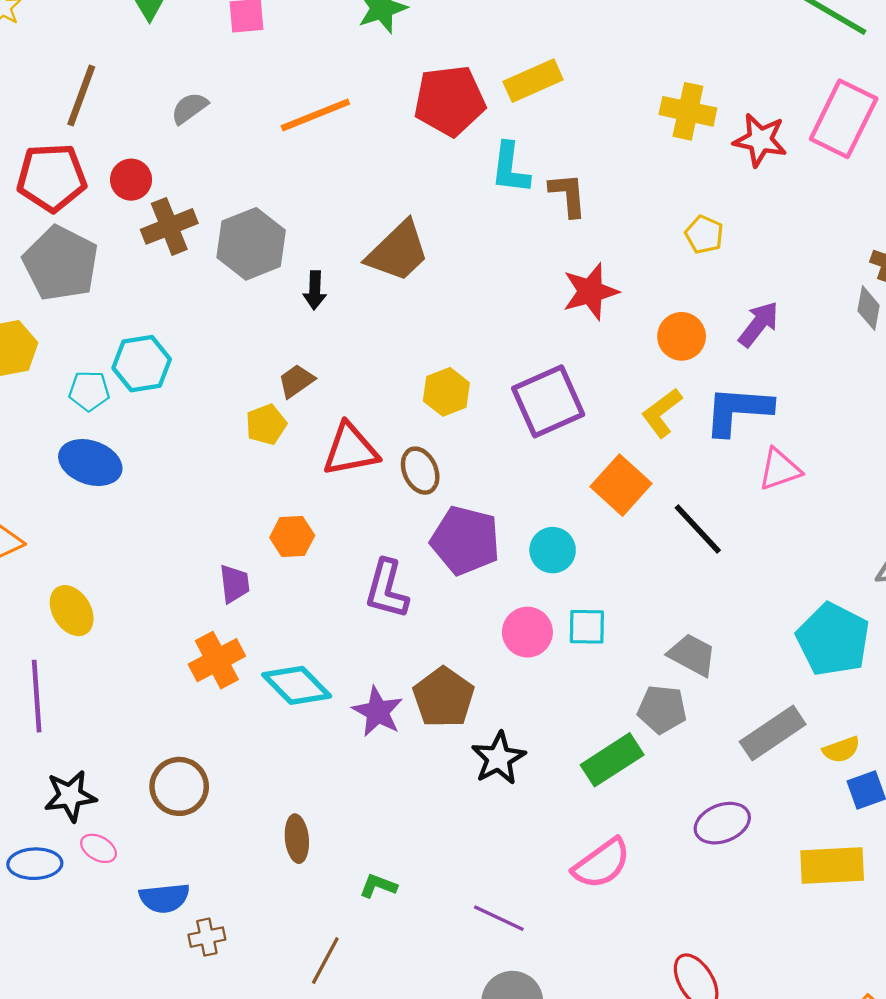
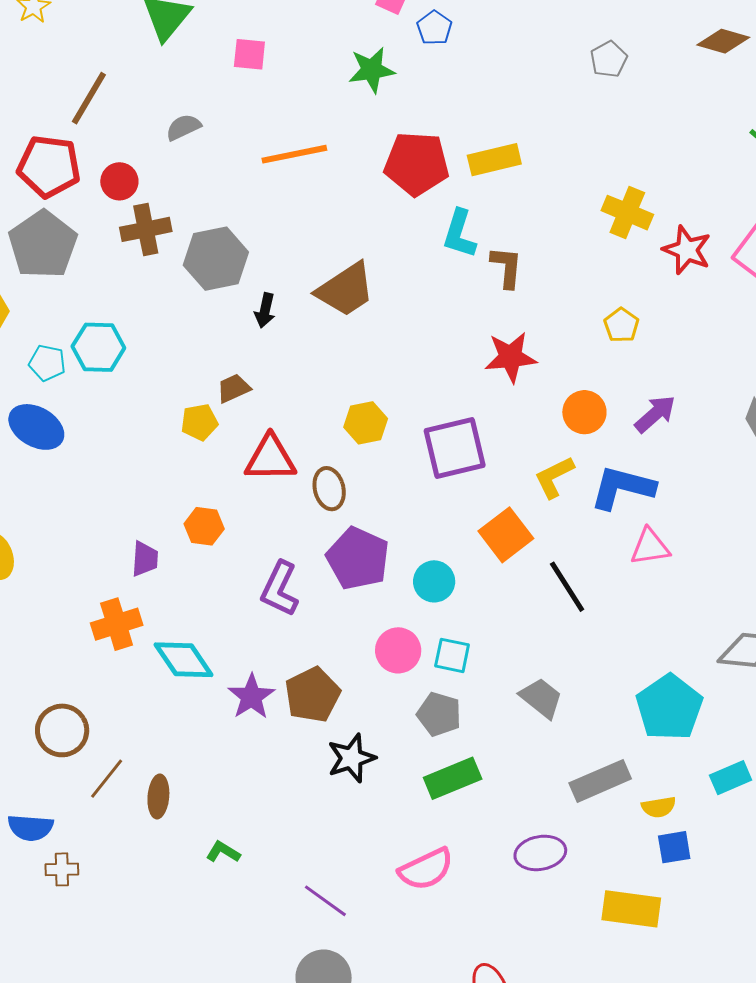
gray pentagon: (662, 709) -> (439, 714), moved
brown line: (325, 961) -> (107, 779), moved

